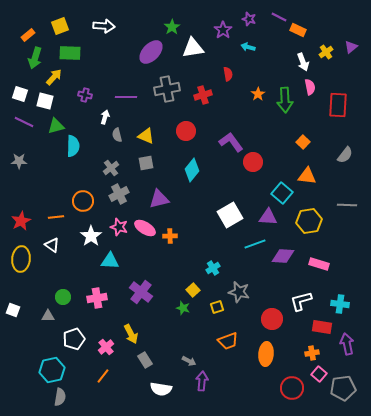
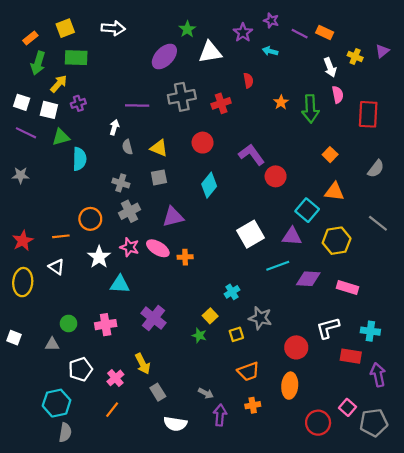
purple line: (279, 17) -> (300, 34), moved
yellow cross: (326, 52) -> (355, 57), turned -32
purple cross: (85, 95) -> (78, 103), moved, turned -32
gray cross: (111, 168) -> (121, 183), turned -35
gray line: (347, 205) -> (378, 223), turned 36
orange cross: (312, 353) -> (253, 405), moved

